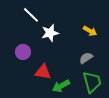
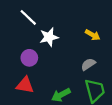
purple circle: (23, 52) -> (29, 58), moved
red triangle: (43, 72) -> (25, 85), moved

